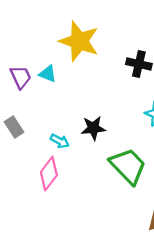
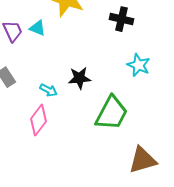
green trapezoid: (128, 166) -> (112, 113), turned 72

